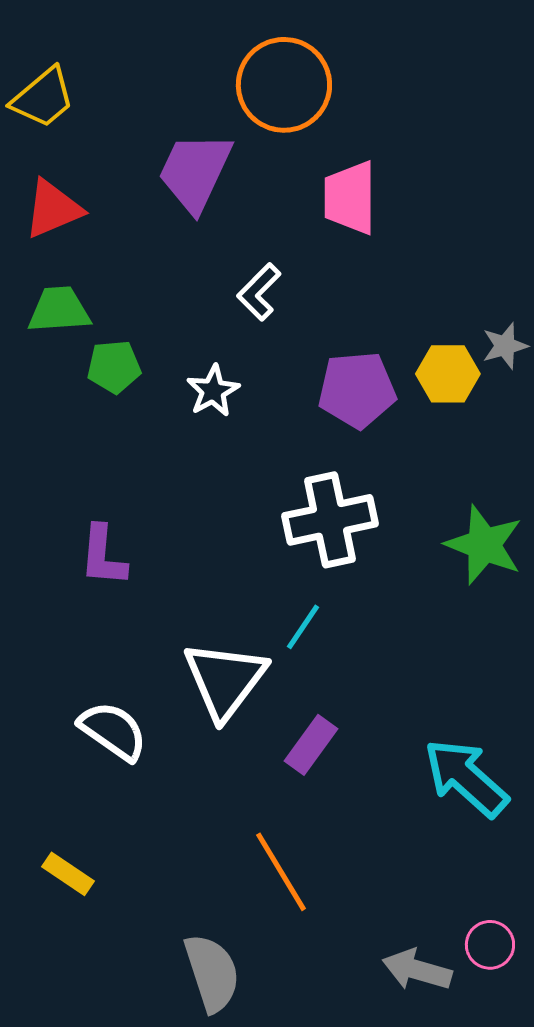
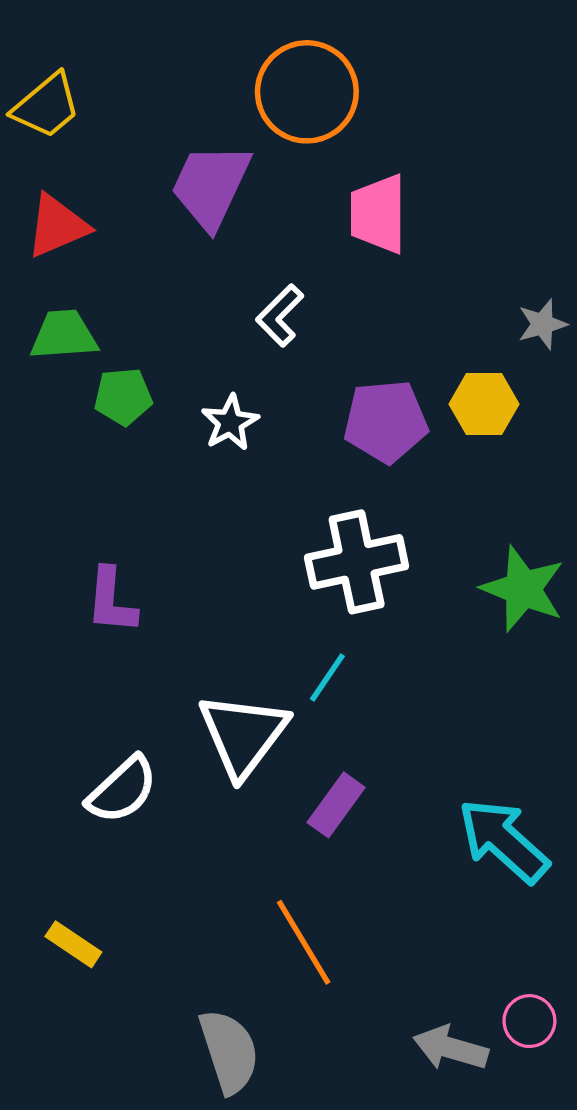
gray star: (505, 346) -> (542, 324), moved
white semicircle: (113, 731) -> (122, 790), turned 102

